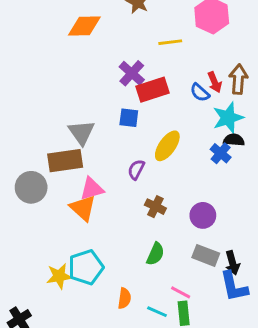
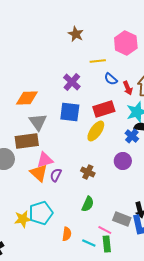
orange diamond: (84, 26) -> (27, 98), moved
red rectangle: (152, 90) -> (104, 109), moved
blue semicircle: (200, 93) -> (111, 79), moved
blue square: (129, 118) -> (70, 112), size x1.5
purple semicircle: (136, 170) -> (56, 175), moved
purple circle: (203, 215) -> (123, 161), moved
gray rectangle: (206, 255) -> (122, 219), moved

